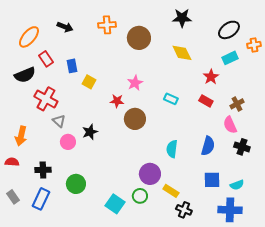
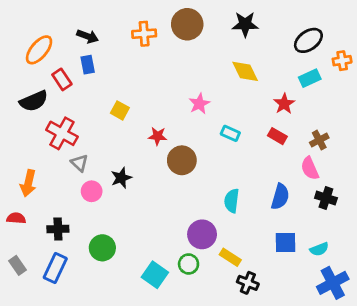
brown circle: (139, 38) -> (187, 24), moved
blue rectangle: (72, 66) -> (88, 65), moved
pink star: (135, 83) -> (199, 104), moved
blue cross: (230, 210) -> (333, 283), moved, turned -30

